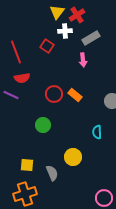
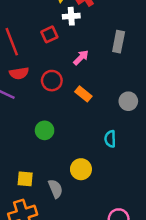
gray rectangle: (91, 38) -> (119, 42), moved, turned -48
red square: (47, 46) -> (49, 34), turned 32
pink arrow: (83, 60) -> (81, 57), moved, turned -128
red circle: (54, 94) -> (52, 81), moved

